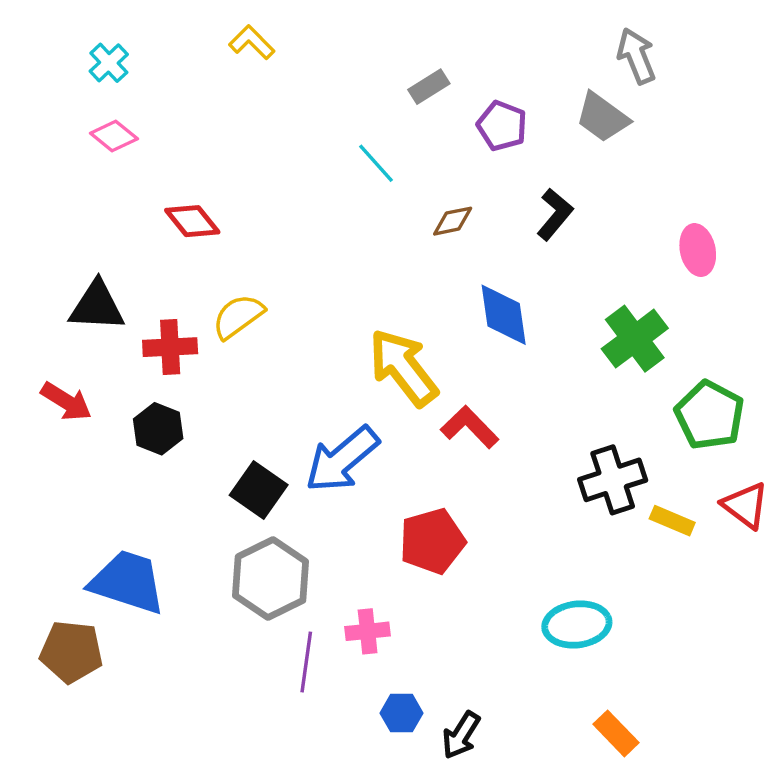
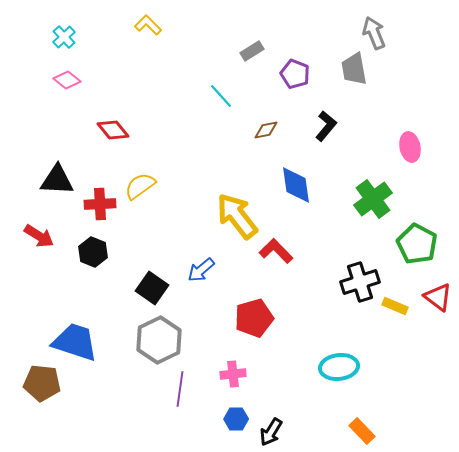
gray trapezoid: (602, 117) -> (354, 69), turned 44
blue arrow: (342, 459) -> (201, 270), size x0.6
pink cross: (368, 631) -> (233, 374), moved

